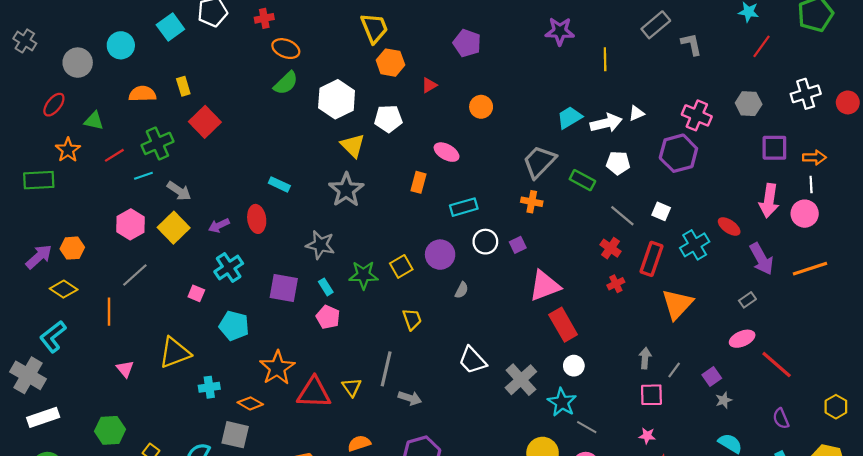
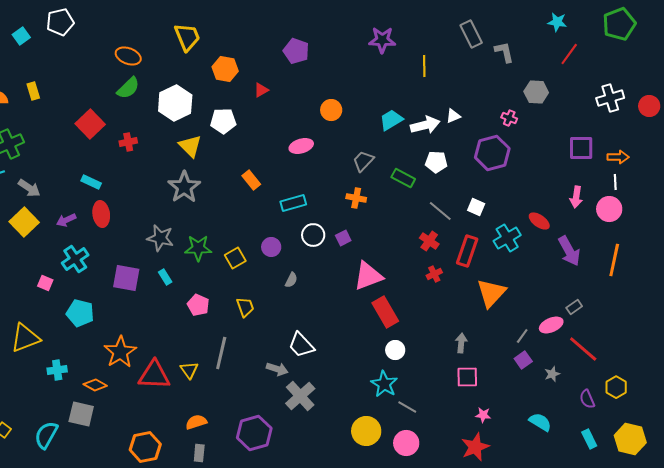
red cross: (264, 18) -> (128, 142), moved
gray rectangle: (656, 25) -> (471, 34), turned -76
cyan square: (170, 27) -> (21, 36), size x0.7
yellow trapezoid: (374, 28) -> (187, 37), moved
gray hexagon: (749, 104) -> (536, 92), moved
orange circle: (481, 107) -> (331, 110), moved
pink cross: (697, 115) -> (509, 118), size x0.6
red square: (205, 122) -> (90, 124), moved
pink ellipse: (447, 152) -> (301, 146), moved, turned -45
gray trapezoid: (539, 162) -> (363, 161), size x0.7
orange rectangle: (418, 182) -> (251, 180), turned -54
cyan rectangle: (279, 184) -> (91, 182), moved
pink arrow: (769, 201) -> (576, 197), size x0.7
purple circle: (440, 255) -> (271, 247), size x0.7
orange line: (810, 269) -> (614, 260), turned -60
green star: (363, 275) -> (198, 248), moved
gray rectangle: (747, 300) -> (574, 307), moved
pink pentagon: (328, 317) -> (198, 305), moved
gray line: (674, 370) -> (522, 336), moved
gray cross: (521, 380) -> (300, 396), moved
gray arrow: (410, 398) -> (277, 369), moved
gray star: (724, 400) -> (552, 374), moved
yellow hexagon: (836, 407) -> (616, 387), moved
pink star: (647, 436) -> (483, 415), moved

